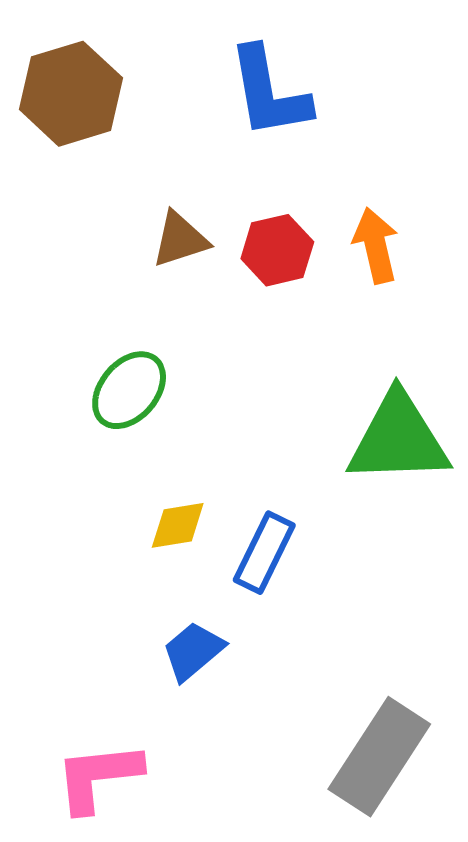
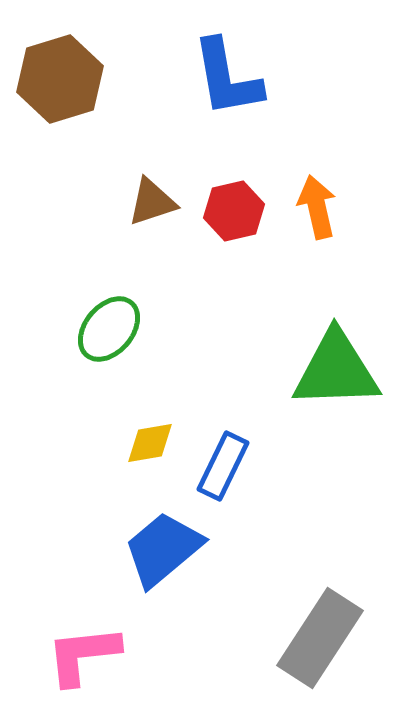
blue trapezoid: (193, 651) -> (163, 549), size x1.5

